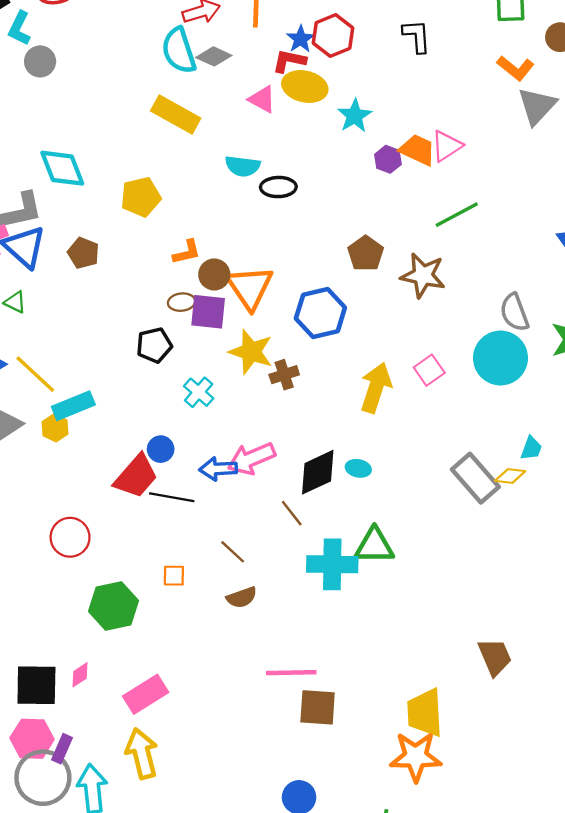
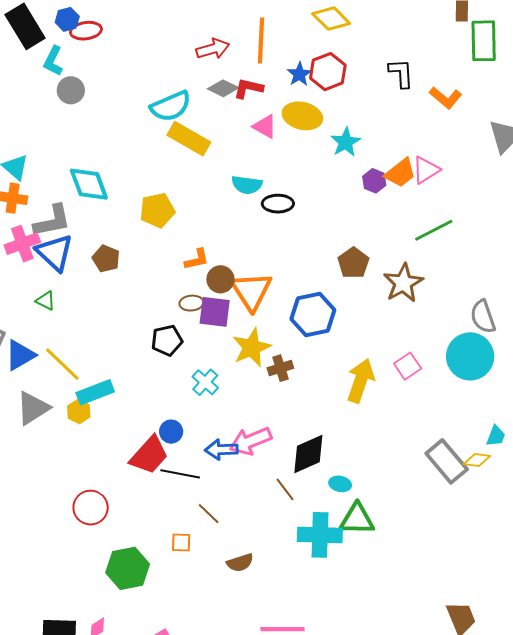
cyan semicircle: (179, 51) -> (171, 106), moved, turned -96
red L-shape: (289, 61) -> (248, 88), moved
orange L-shape: (516, 68) -> (446, 98), moved
orange trapezoid: (418, 150) -> (400, 173), turned 116
brown star: (423, 275) -> (403, 283), turned 30
yellow star: (251, 352) -> (252, 347), turned 30
cyan ellipse: (358, 468) -> (340, 484), moved
brown line: (233, 552) -> (209, 514), moved

